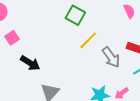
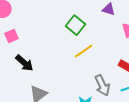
gray arrow: (111, 57) -> (102, 85), moved

